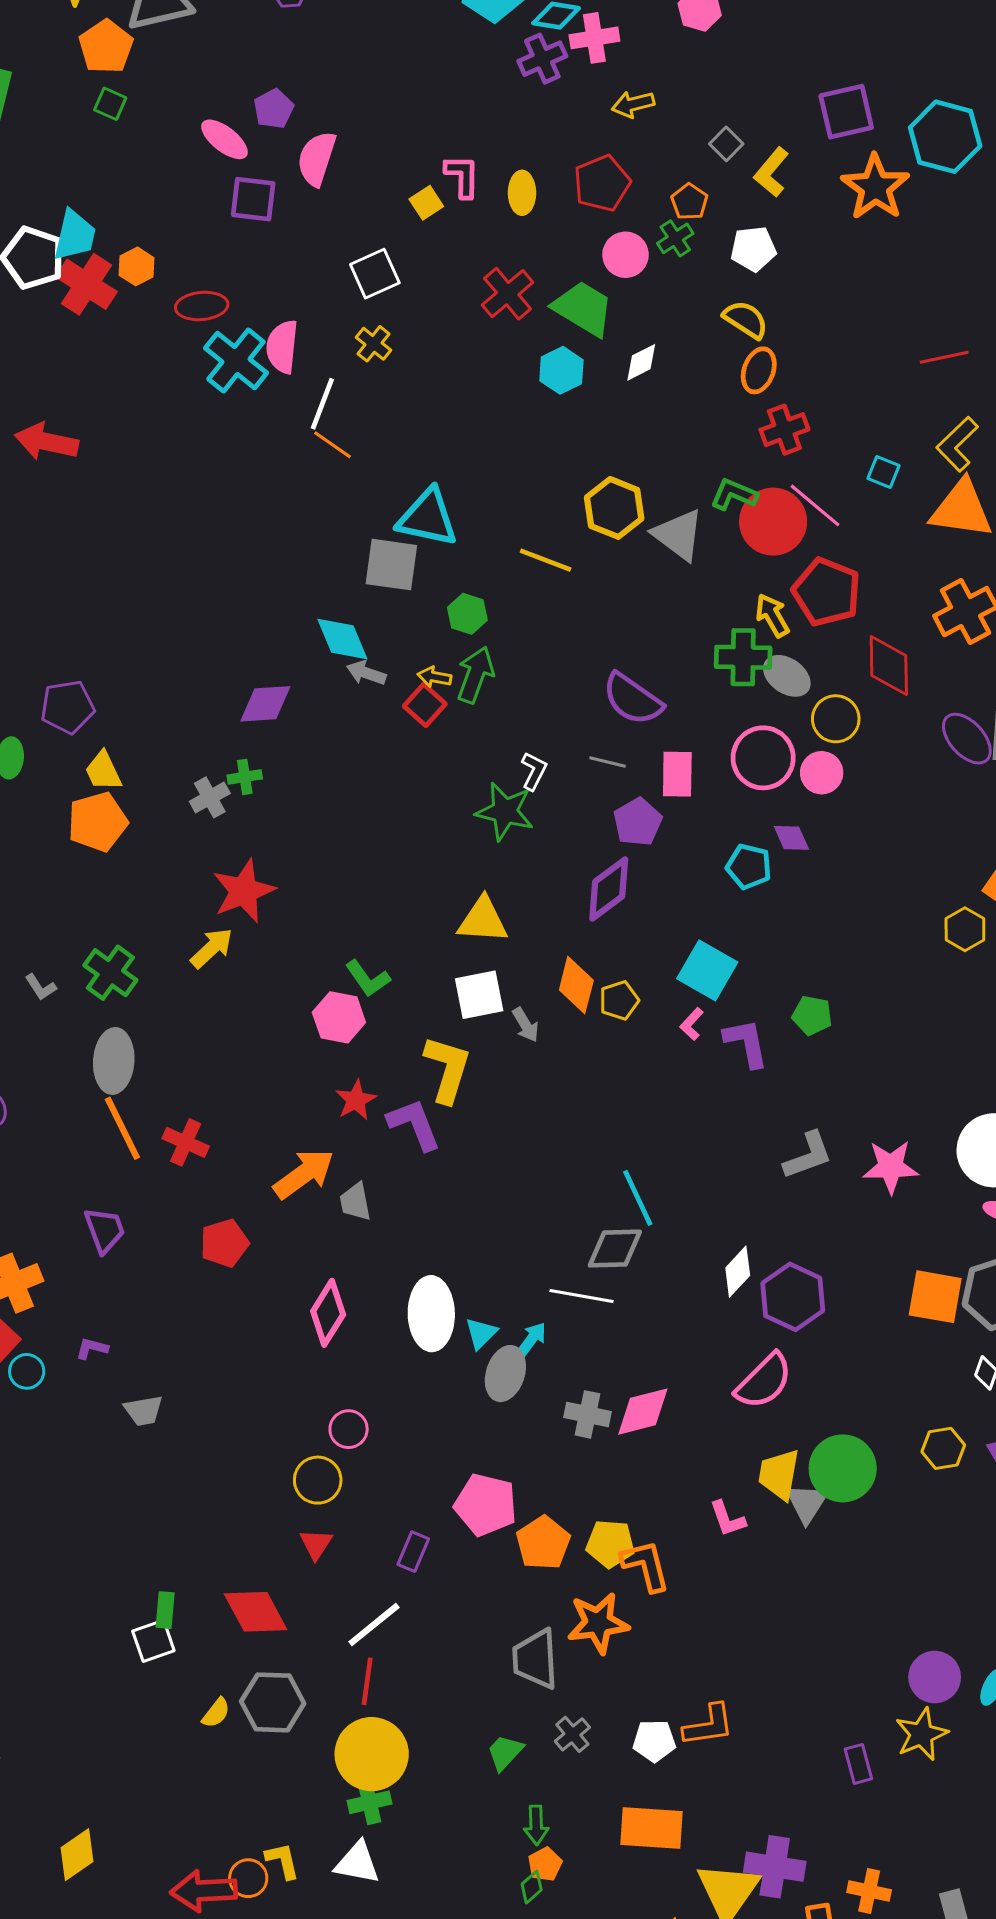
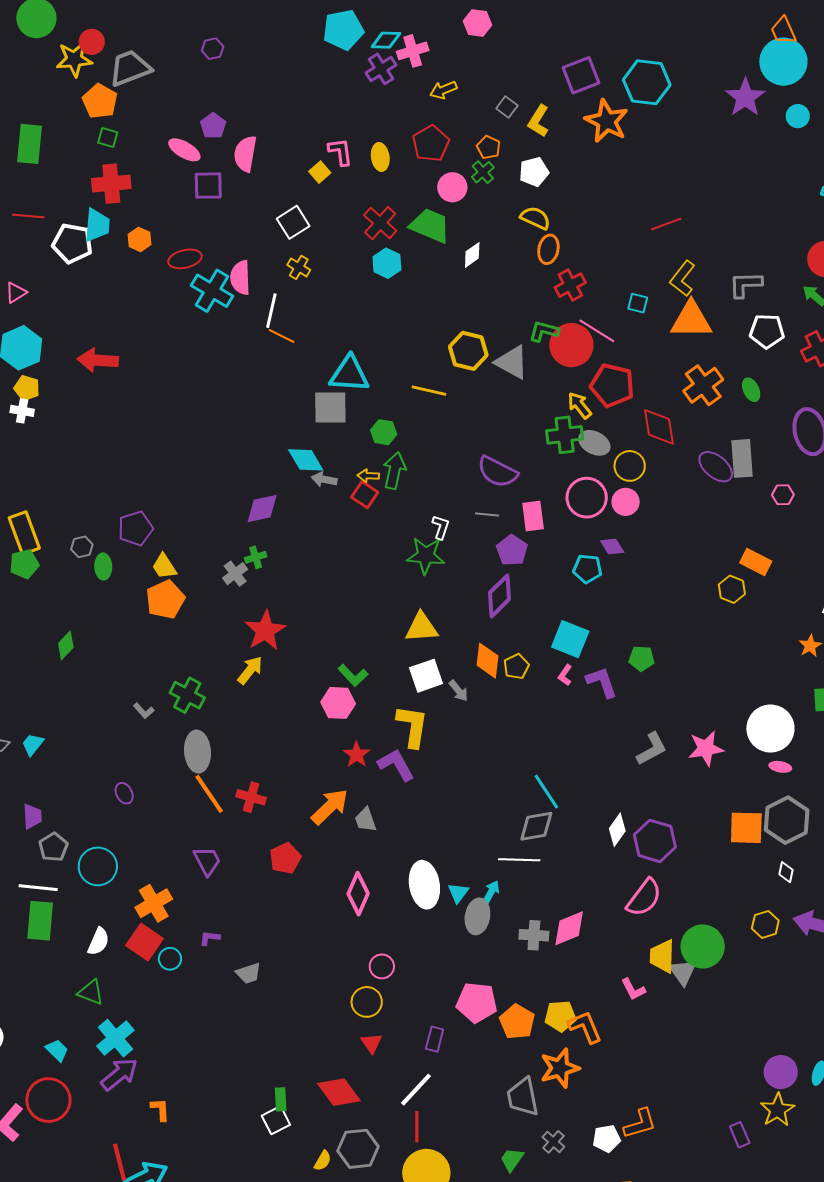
red cross: (86, 284) -> (111, 184), moved, turned -30
cyan hexagon: (561, 370) -> (387, 263), moved

